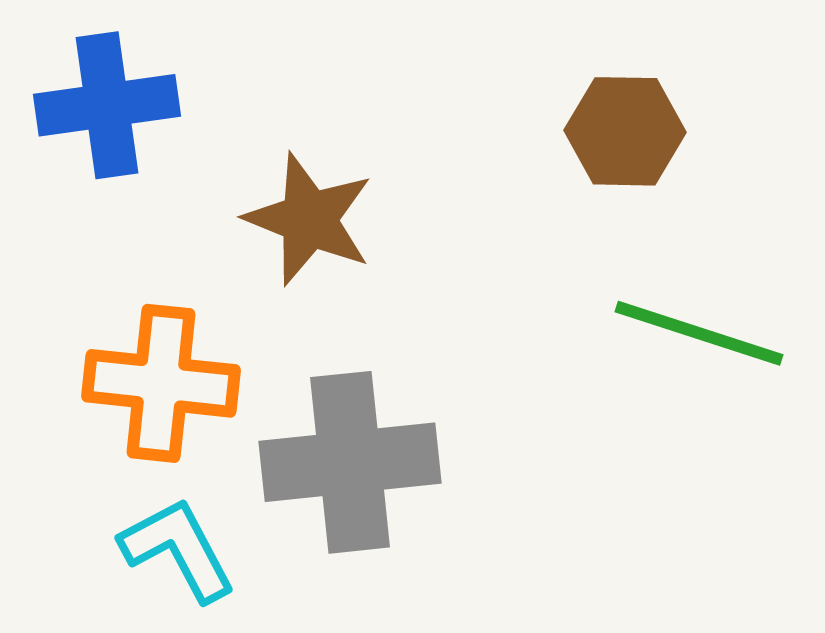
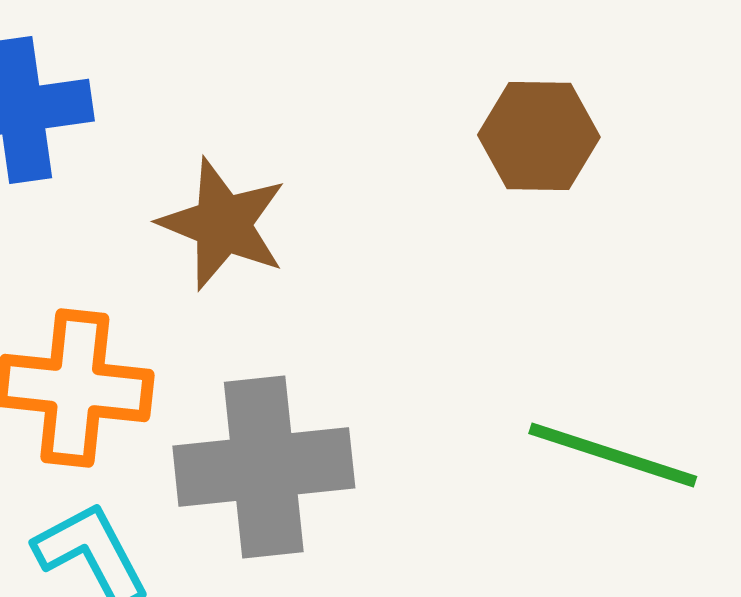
green line: (699, 333) -> (613, 455), moved

